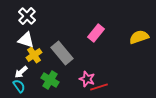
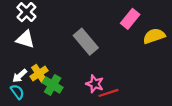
pink rectangle: (96, 33) -> (130, 19), moved
gray rectangle: (62, 53) -> (86, 42), moved
yellow cross: (34, 55) -> (39, 74), moved

